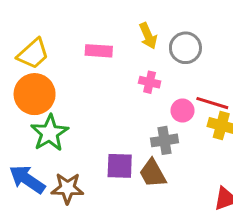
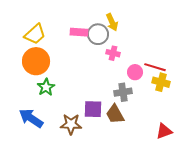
gray circle: (185, 48) -> (98, 34), moved
green star: (50, 133) -> (46, 87), size x0.7
brown star: (67, 188) -> (71, 124), moved

